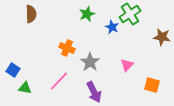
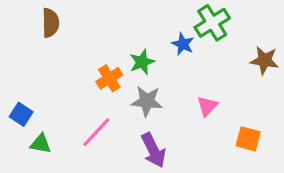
green star: (87, 14) -> (142, 62), moved
orange cross: (67, 48) -> (109, 78), turned 35
gray star: (90, 62) -> (147, 101), turned -30

